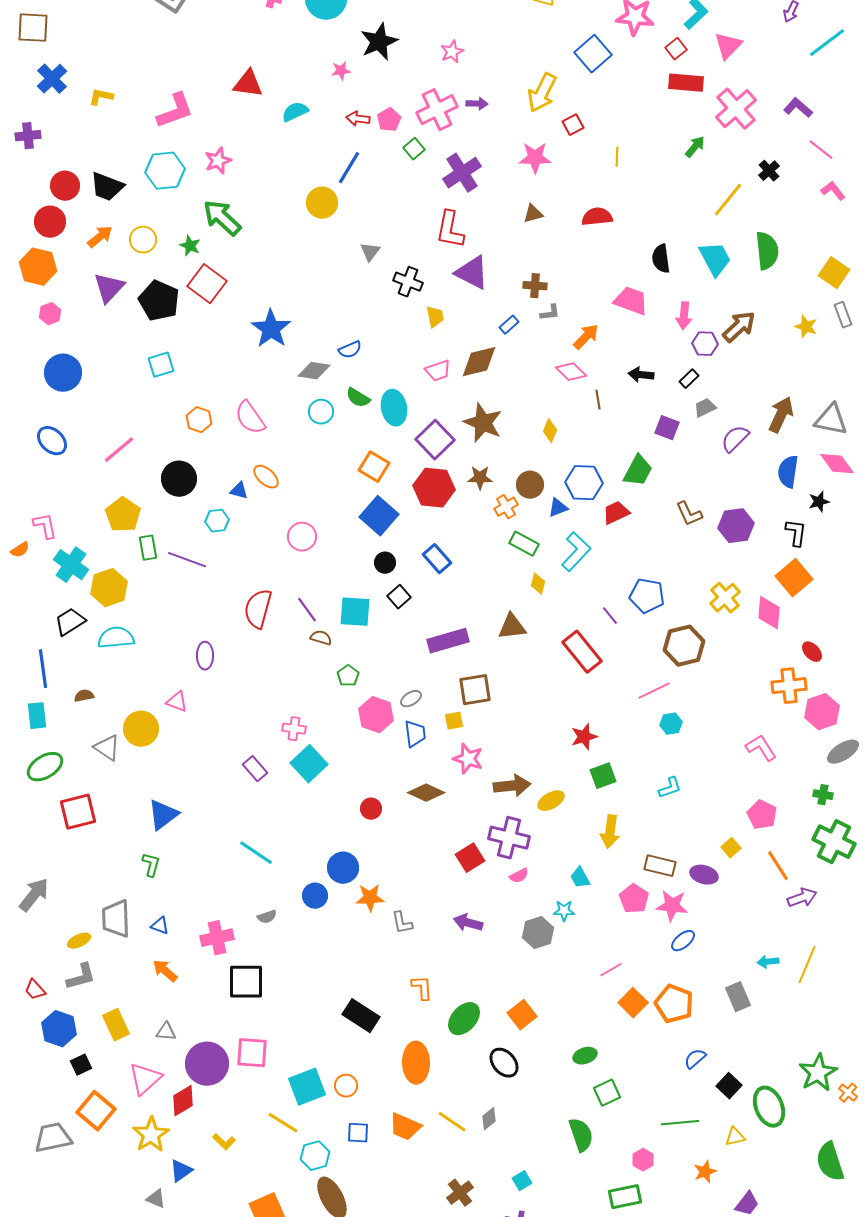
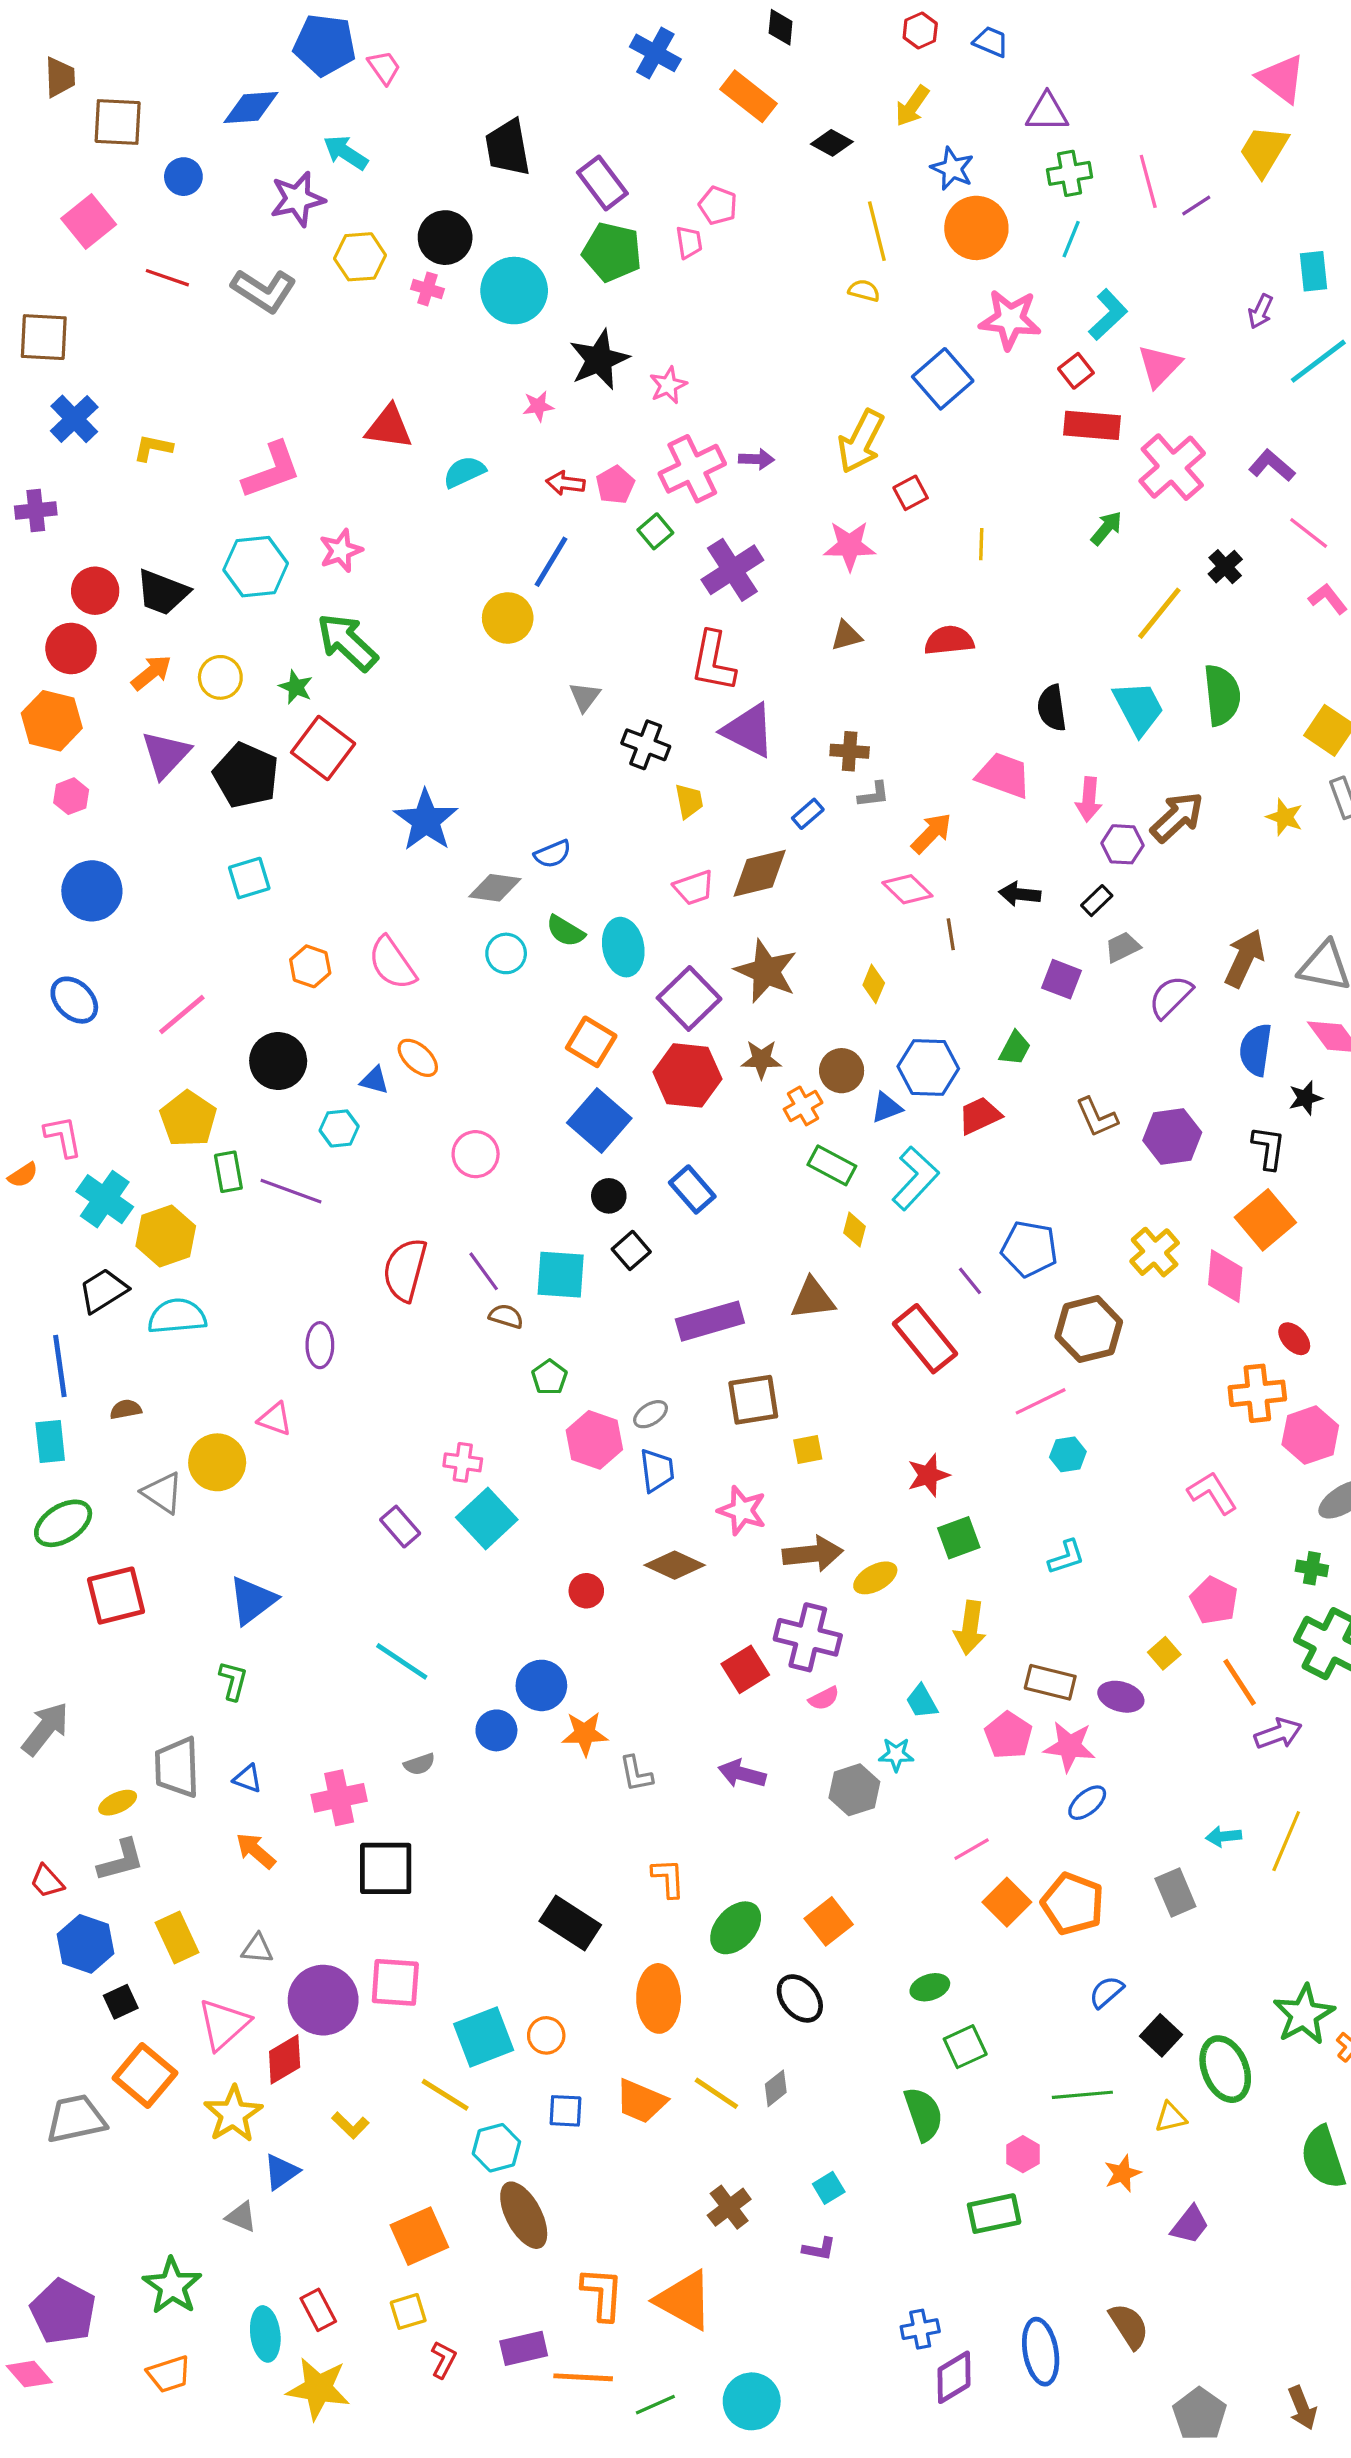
pink star: (452, 52) -> (668, 385), moved
green trapezoid: (638, 471) -> (1015, 1048), size x0.7
yellow square: (454, 721) -> (808, 1449), moved

